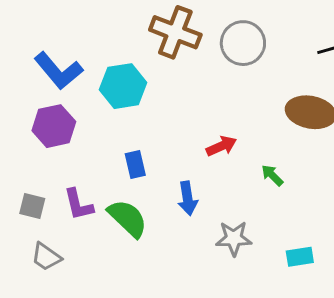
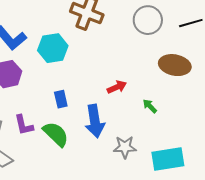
gray circle: (243, 43) -> (148, 20), moved
blue arrow: (188, 198) -> (95, 121), size x1.5
cyan rectangle: (300, 257) -> (168, 159), size x1.8

